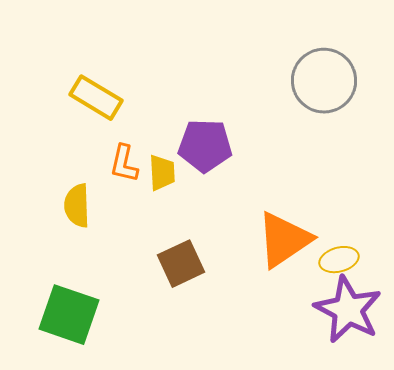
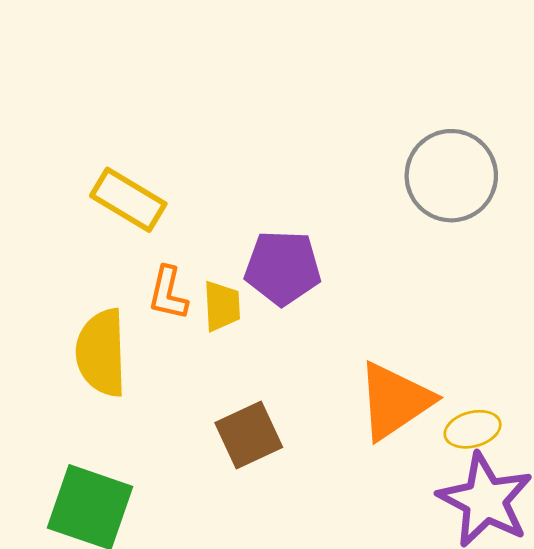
yellow semicircle: (77, 206) -> (101, 353), size x1.4

